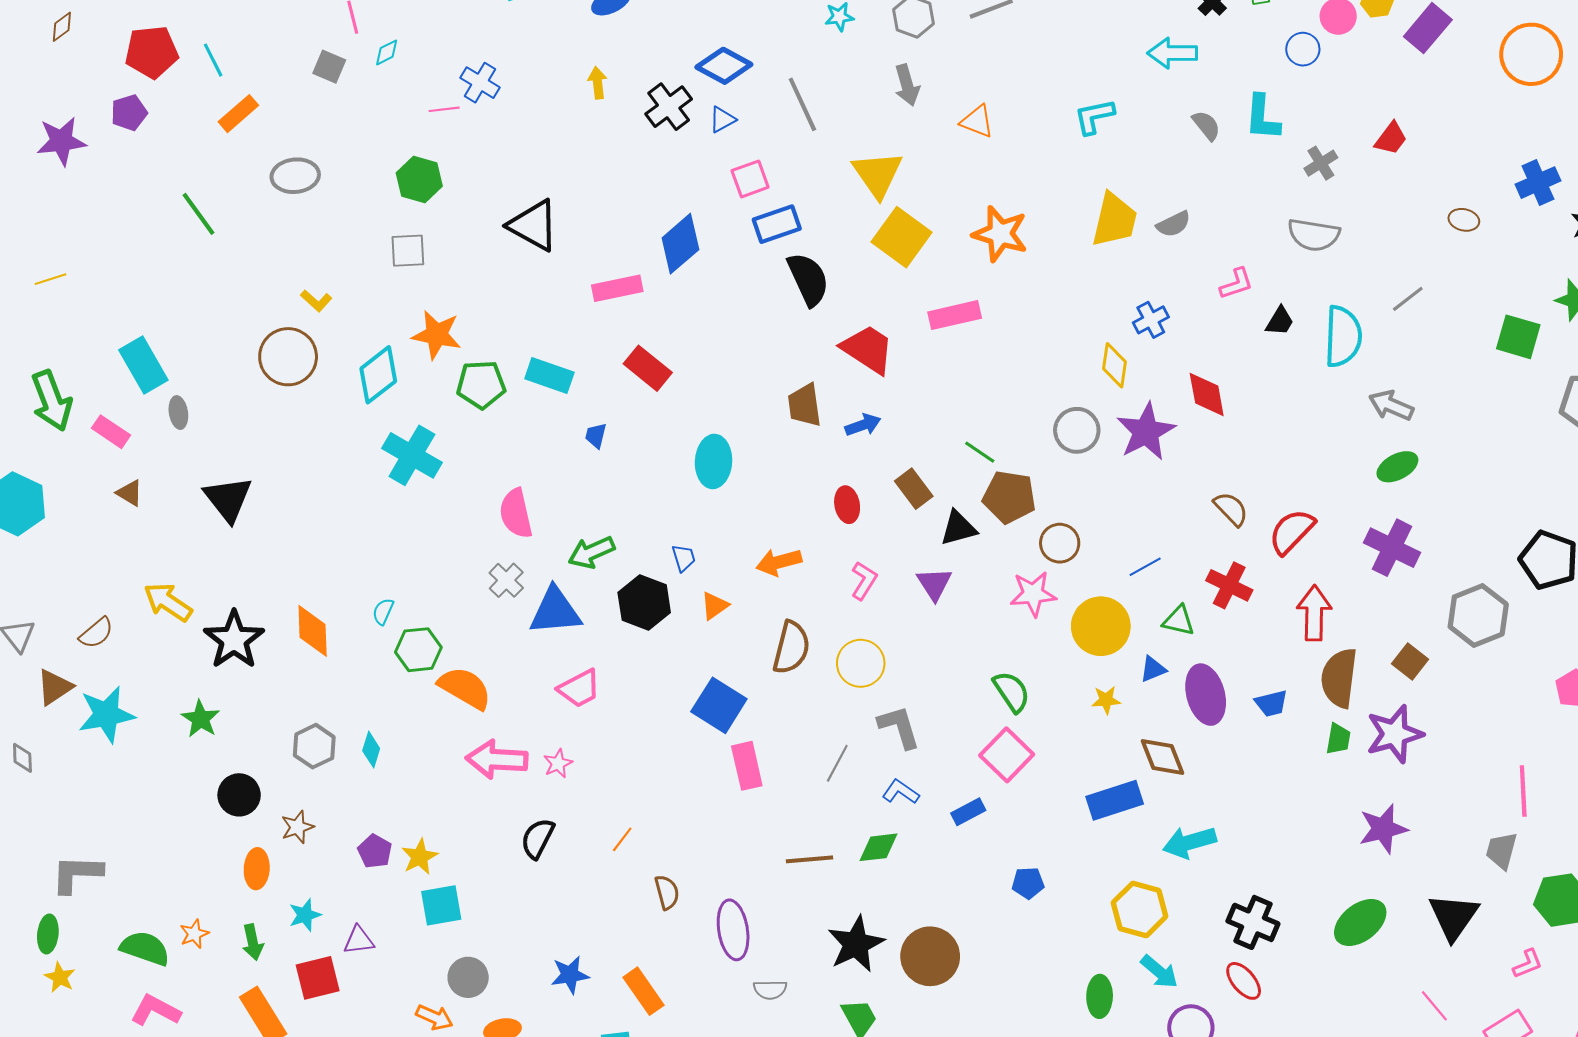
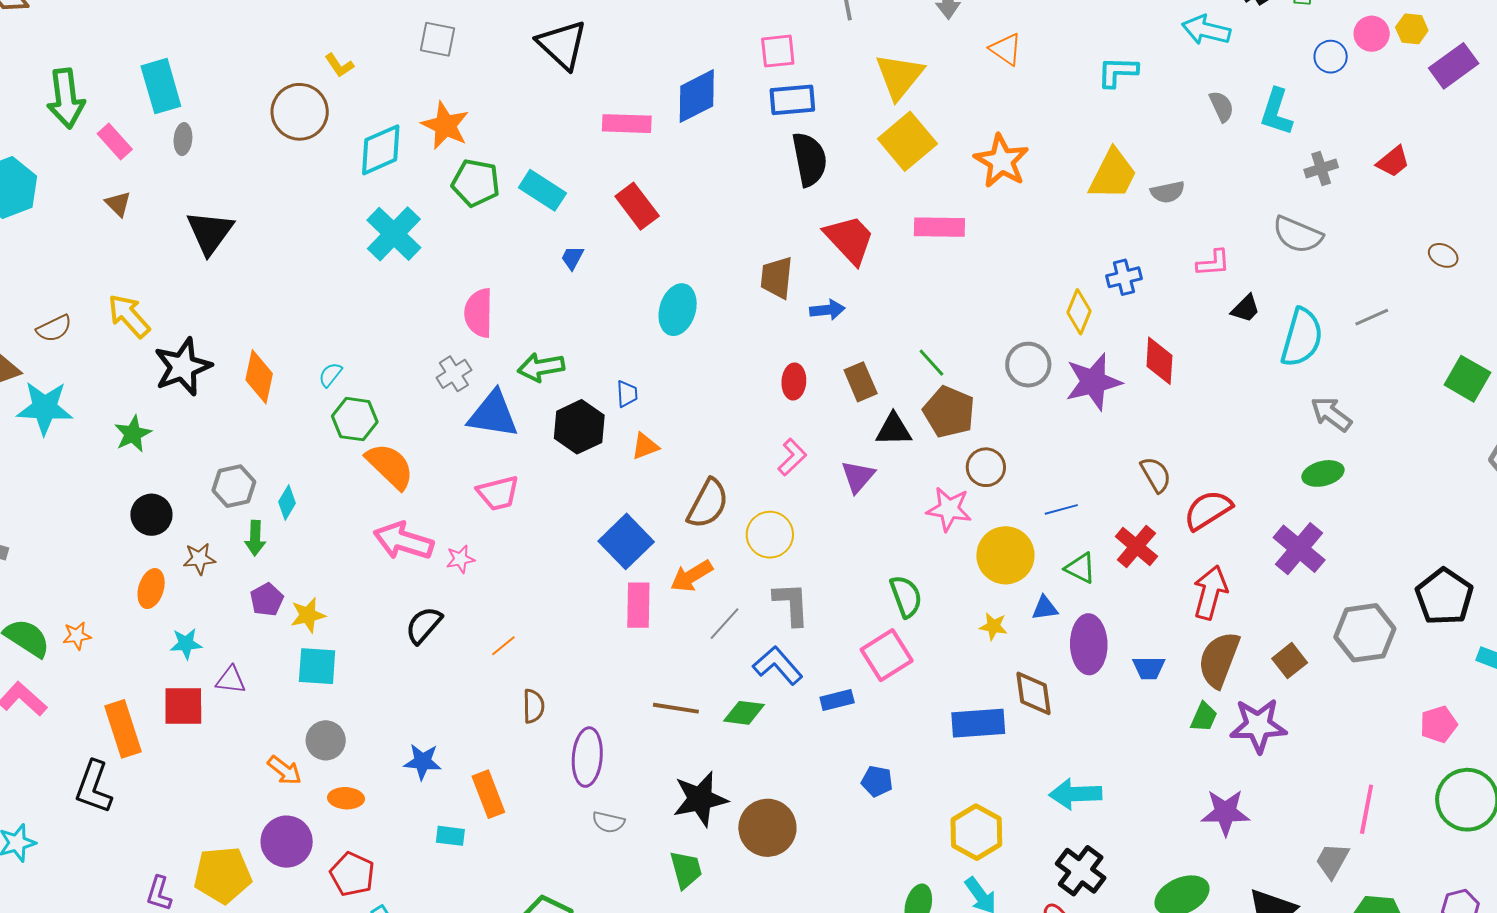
orange arrow: (779, 562) -> (692, 576), moved, turned -30
blue L-shape: (901, 792) -> (778, 665), size x1.4
cyan arrow: (1189, 842) -> (1075, 794), moved
green arrow: (253, 942) -> (255, 538), moved

